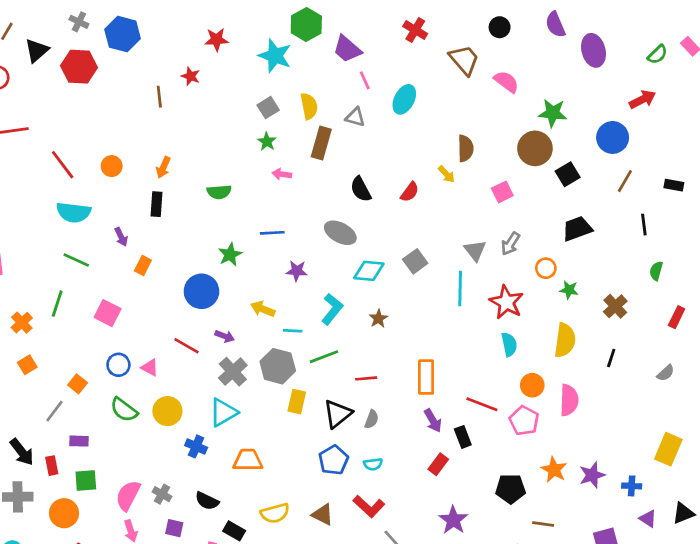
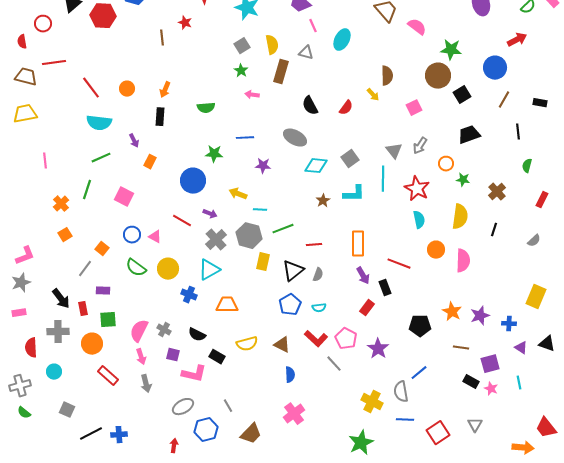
green star: (230, 255) -> (214, 154), turned 30
green line: (76, 260) -> (101, 158), turned -48
cyan L-shape: (332, 309) -> (354, 194), moved, turned 50
pink pentagon: (524, 421) -> (346, 339), moved
black triangle: (683, 513) -> (547, 344), turned 42
brown line: (543, 524) -> (461, 348), moved

